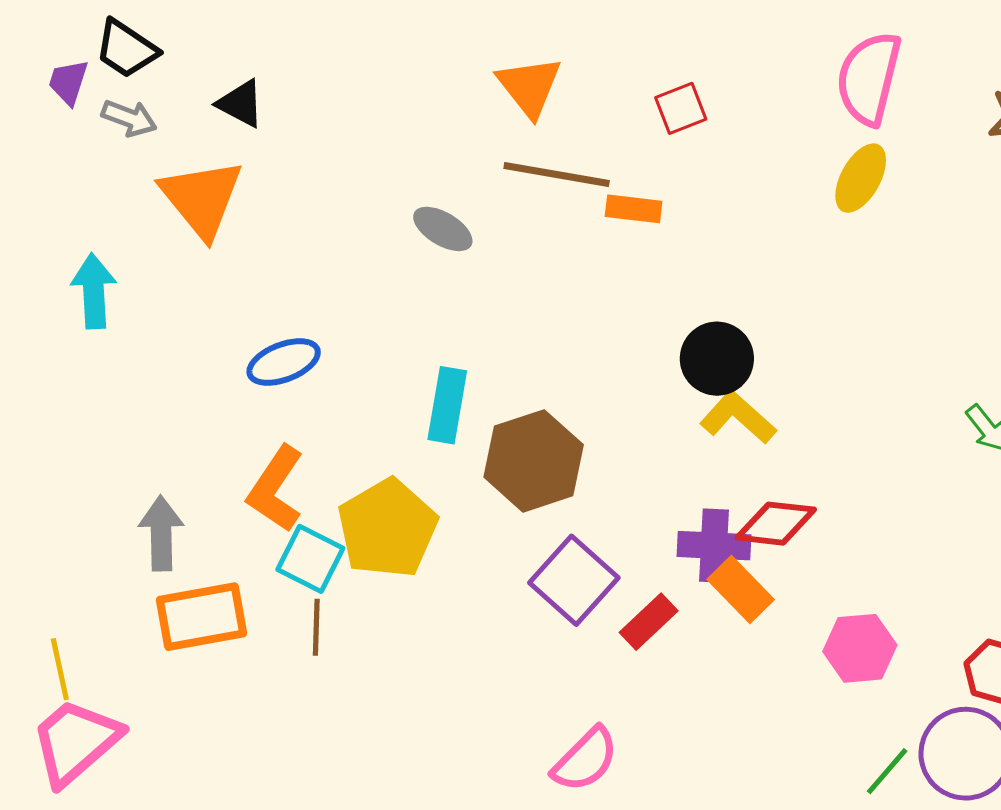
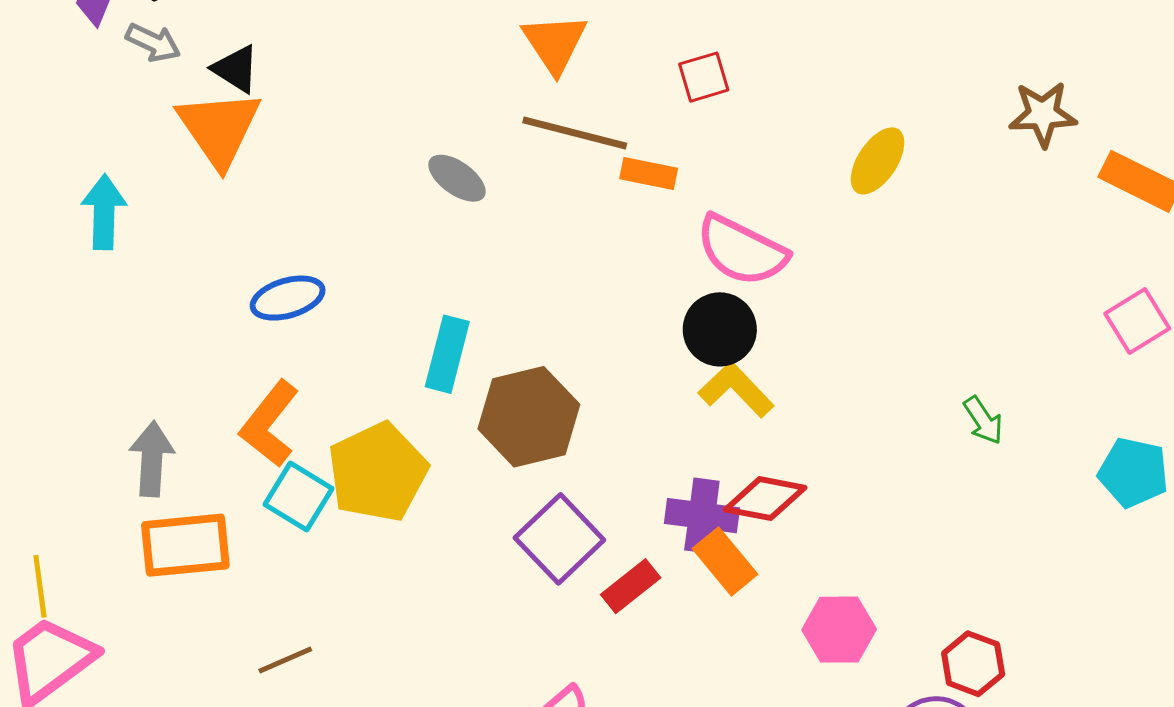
pink semicircle: (869, 78) -> (742, 250), moved, turned -82
black triangle: (241, 104) -> (236, 69), moved
brown line: (316, 627) -> (285, 660), moved, turned 60

